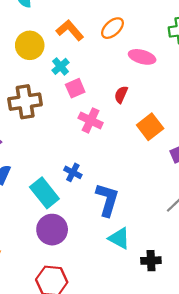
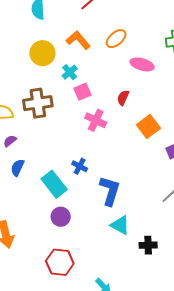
purple circle: (52, 230) -> (61, 217), size x0.7

